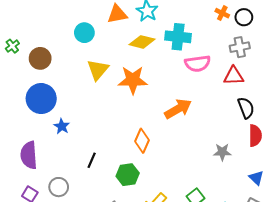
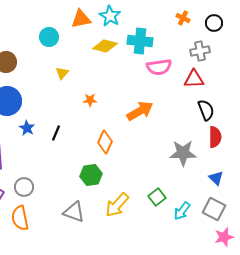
black circle: (244, 17) -> (214, 23), moved
yellow triangle: (98, 70) -> (62, 73), size x0.6
orange star: (133, 80) -> (90, 100), moved, size x0.5
gray star: (222, 152) -> (183, 153), size x1.5
black line: (92, 160) -> (56, 133), moved

